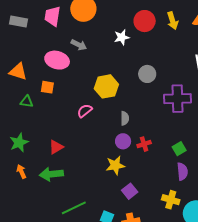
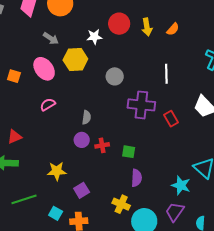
pink ellipse: (57, 60) -> (44, 69), moved, turned 30
yellow hexagon: (106, 86) -> (75, 60), moved
green square: (179, 149) -> (129, 152), moved, turned 32
yellow star: (115, 165) -> (57, 171), moved

